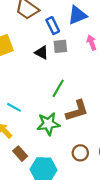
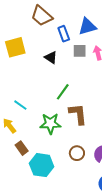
gray square: (60, 46) -> (80, 51), moved
brown L-shape: (77, 111) -> (78, 114), turned -85

